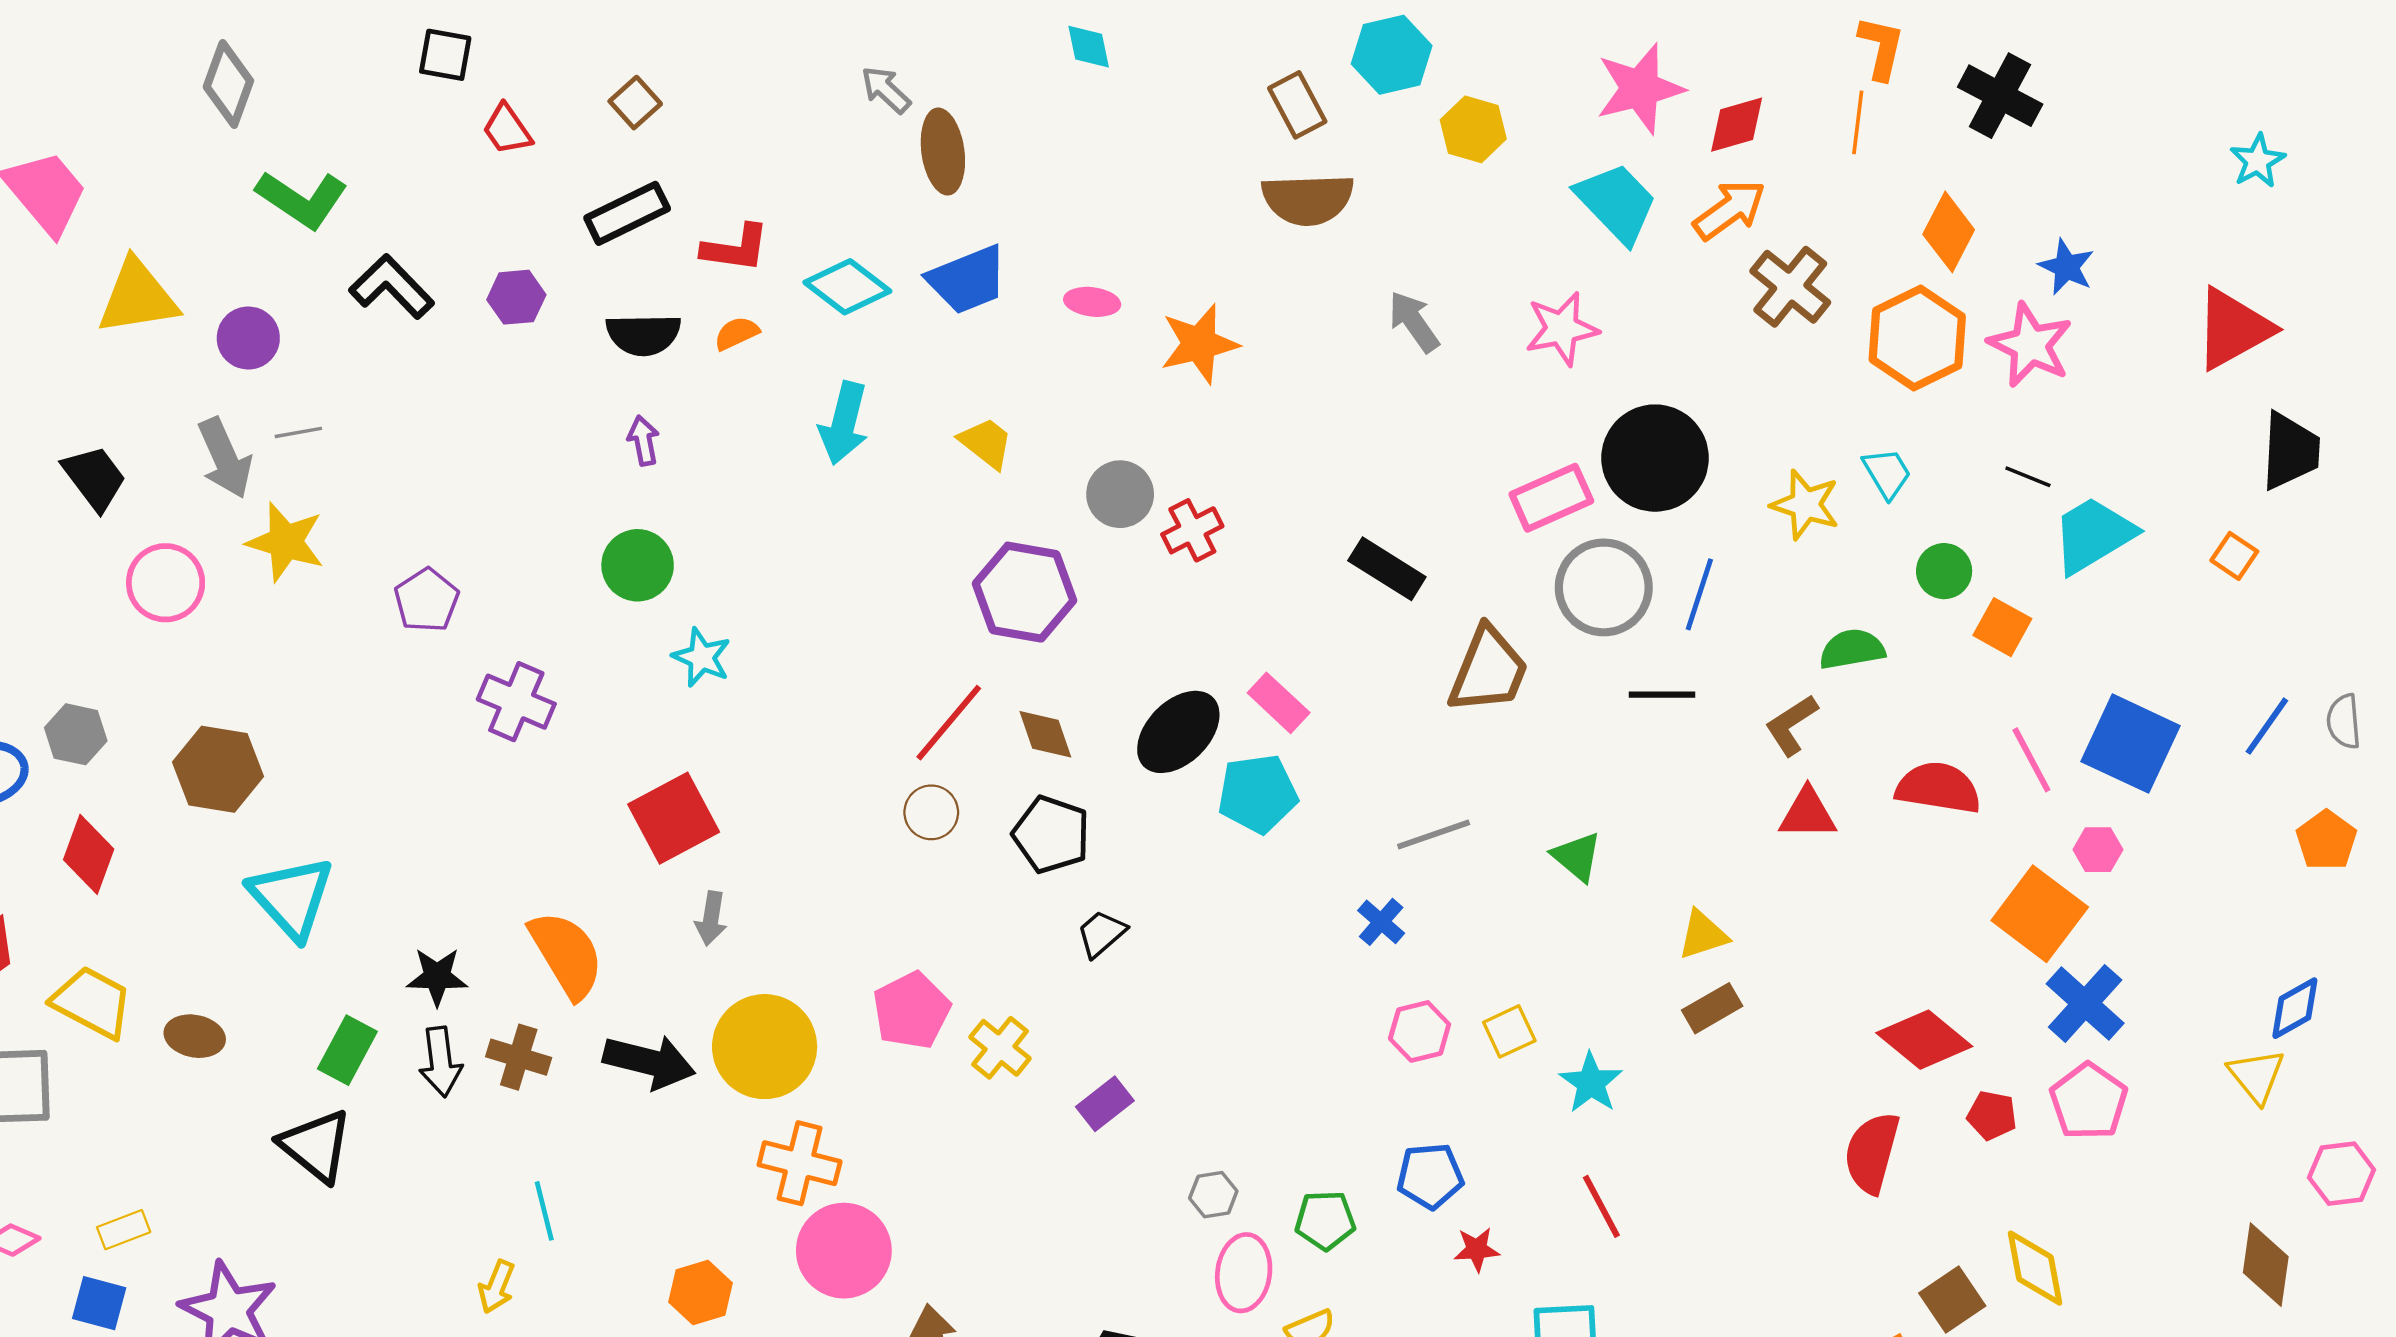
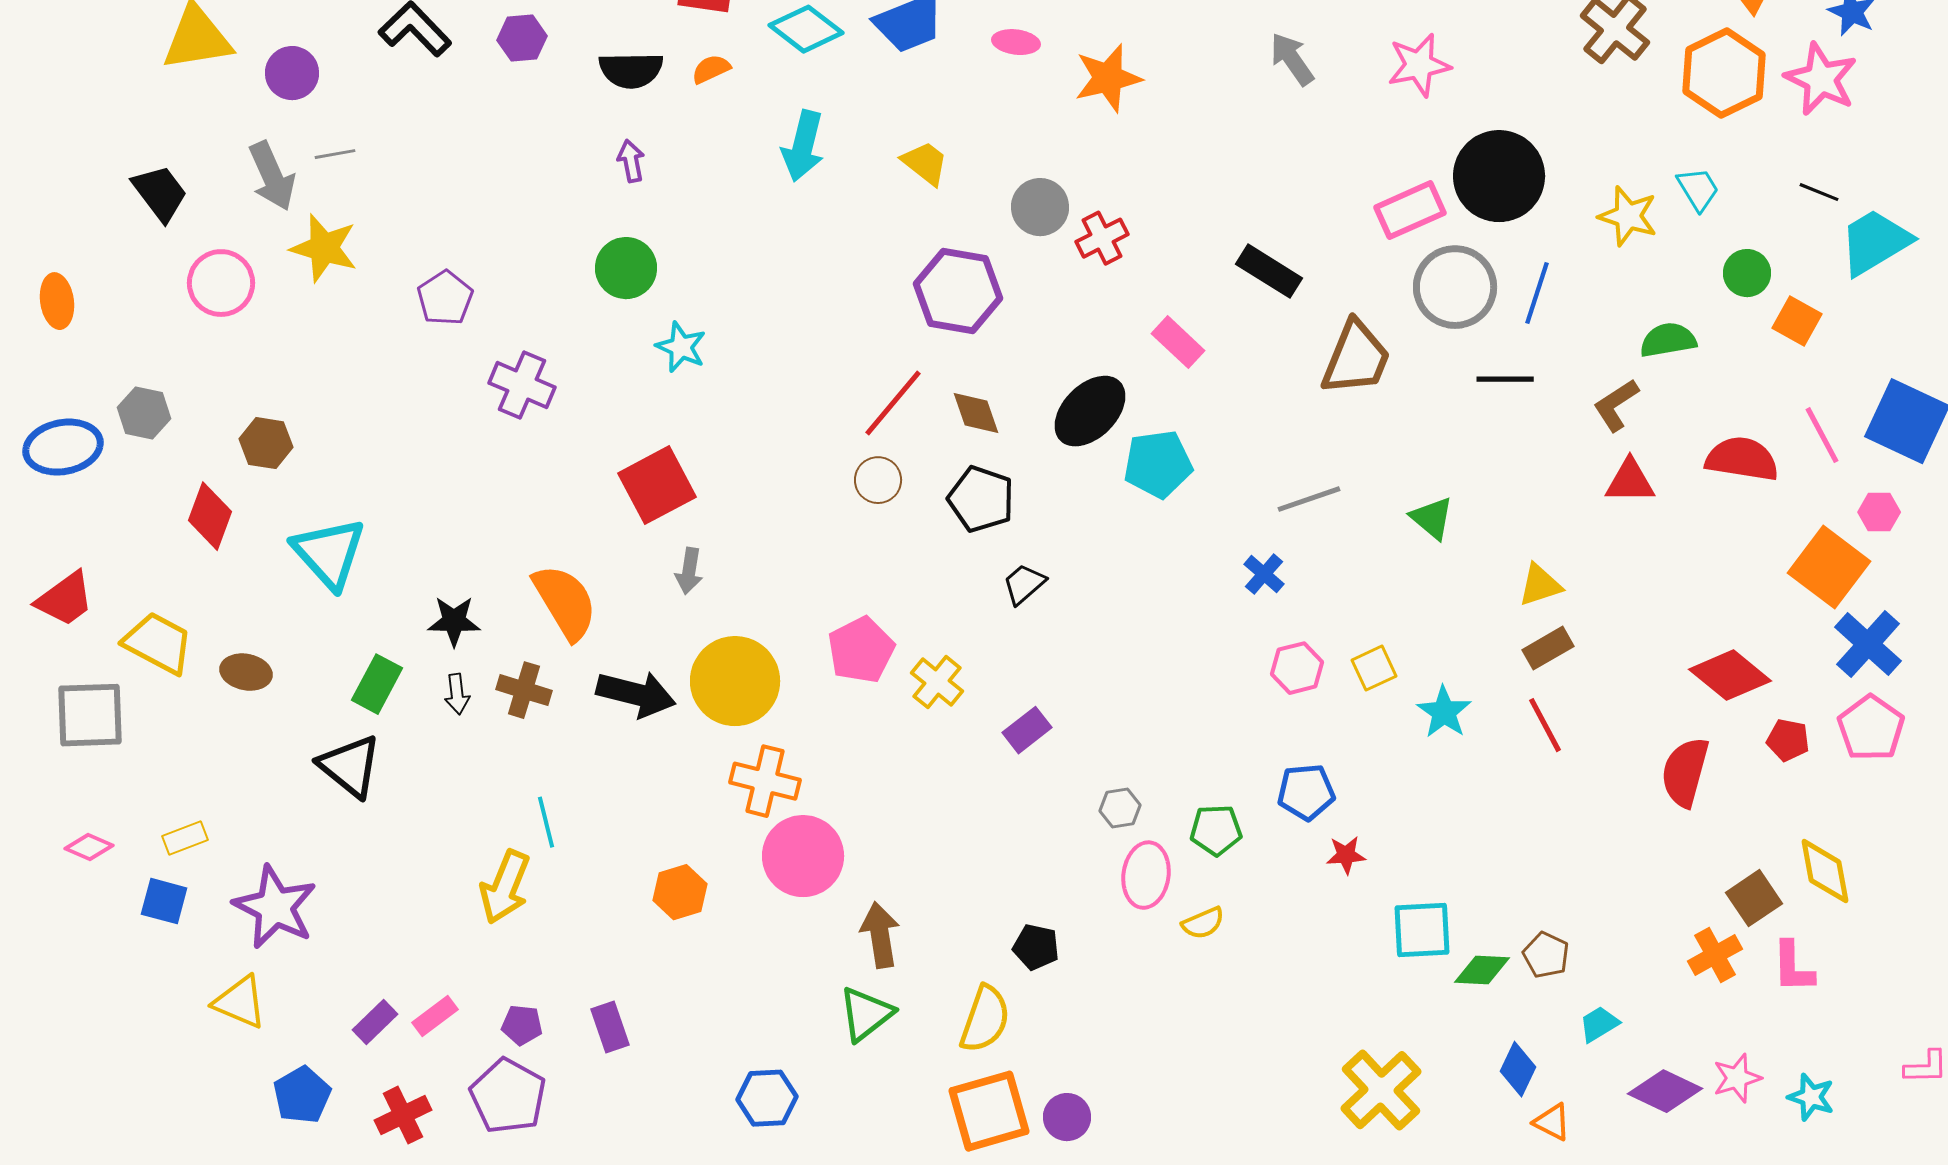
pink rectangle: (1279, 703) -> (1178, 342), moved
brown hexagon: (218, 769) -> (266, 443), size x0.7
red diamond: (89, 854) -> (210, 516), moved
black arrow: (441, 1062) -> (457, 694), size x0.7
red line: (1601, 1206) -> (1545, 725), moved
yellow arrow: (497, 1287) -> (505, 887), size x1.6

